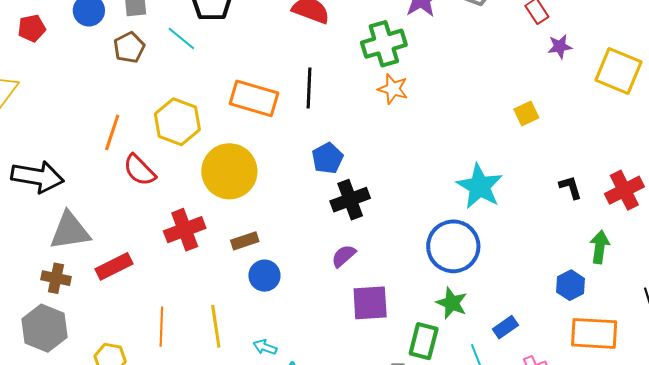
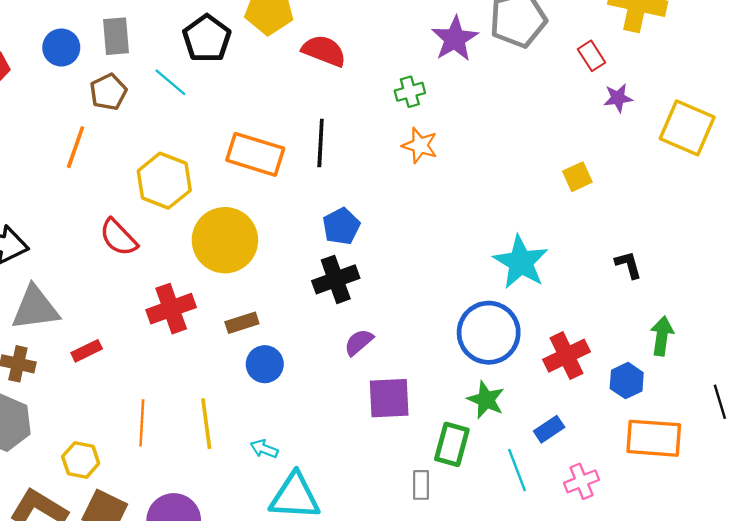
green cross: (384, 44) -> (410, 92), size x0.6
orange line: (112, 132) -> (76, 147), moved
red cross: (624, 190) -> (566, 356), moved
black cross: (350, 200) -> (336, 279), moved
red rectangle: (114, 266) -> (87, 351), size x0.7

